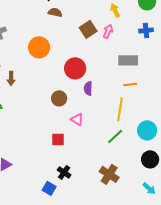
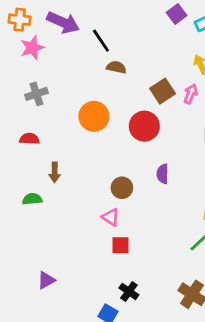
red circle: (75, 68) -> (144, 126), moved
brown arrow: (11, 78) -> (55, 172), moved
pink triangle: (77, 119) -> (111, 217), moved

